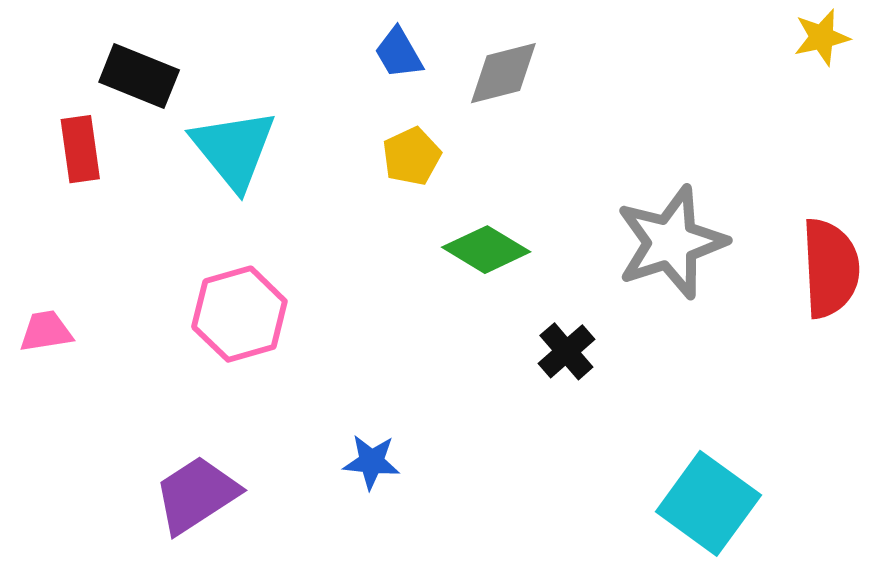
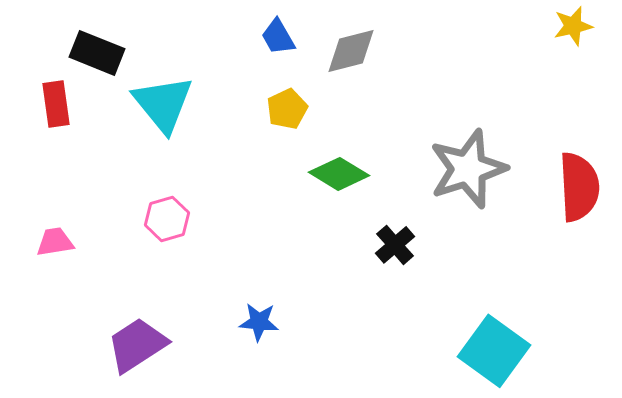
pink hexagon: (239, 314) -> (167, 219), size x0.7
pink trapezoid: (46, 331) -> (55, 242), moved

